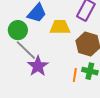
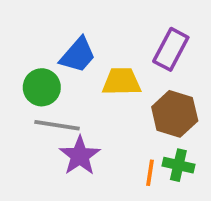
gray line: (26, 50) -> (57, 125), turned -35

